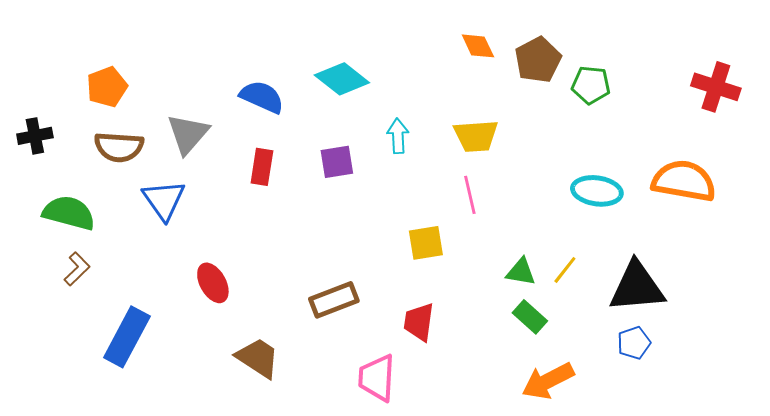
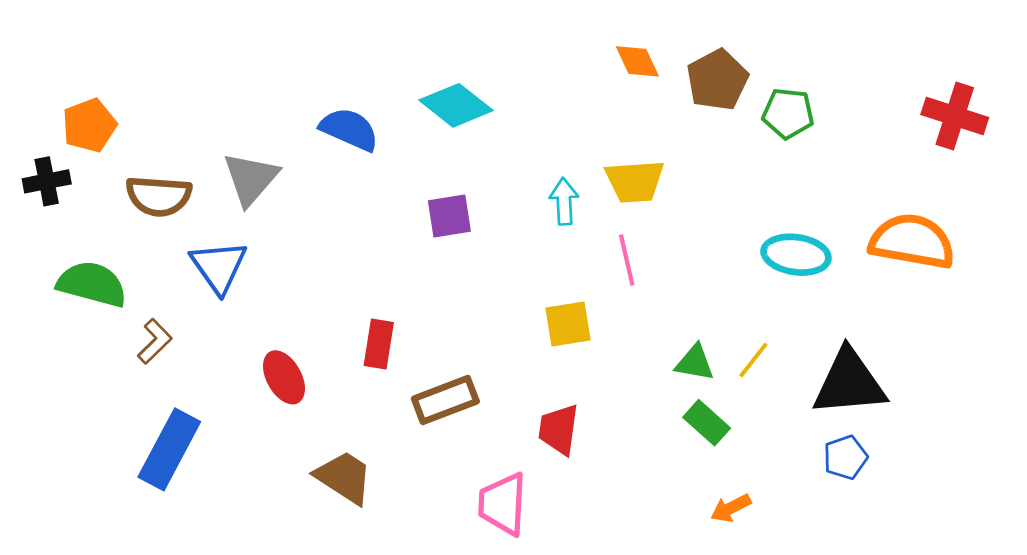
orange pentagon: (107, 87) -> (89, 125), moved
cyan arrow: (398, 136) -> (564, 201), moved
red rectangle: (262, 167) -> (379, 344), moved
brown L-shape: (77, 269) -> (155, 341), moved
orange arrow: (548, 381) -> (731, 508), size x0.6

